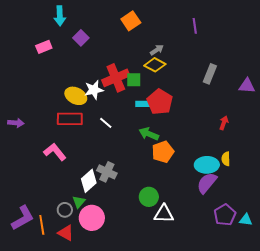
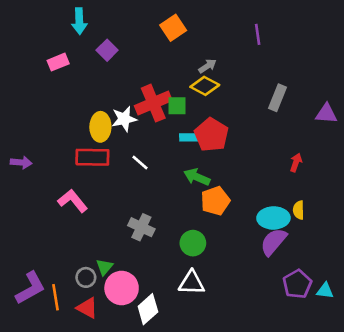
yellow ellipse: (76, 96) -> (100, 127), turned 65
white diamond: (89, 181) -> (148, 309), moved
green circle: (149, 197) -> (193, 243), moved
white triangle: (164, 214) -> (192, 283), moved

